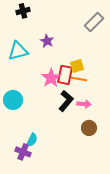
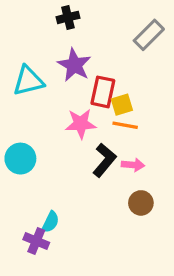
black cross: (23, 11) -> (68, 17), moved
purple star: (47, 41) -> (74, 65), size x1.5
red rectangle: (65, 75) -> (103, 92), moved
pink star: (51, 78) -> (81, 124), turned 30

